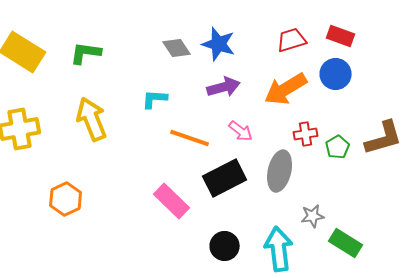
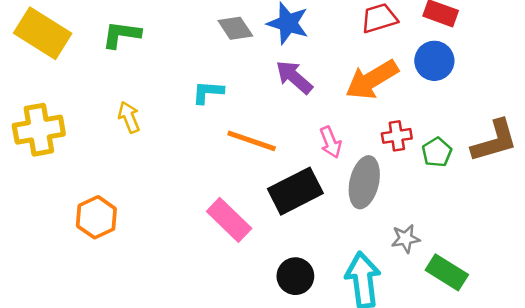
purple arrow: (224, 87) -> (294, 77), turned -124
yellow arrow: (92, 119) -> (129, 117), size x0.6
pink arrow: (241, 131) -> (330, 142), moved, turned 30

